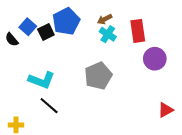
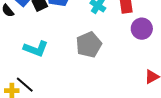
black line: (49, 106) -> (25, 85), moved

